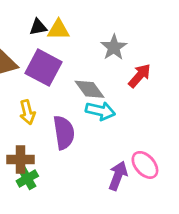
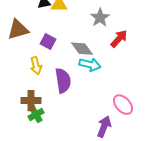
purple square: (44, 68) -> (48, 42), moved, size x0.6
purple arrow: (118, 176) -> (104, 127), moved

